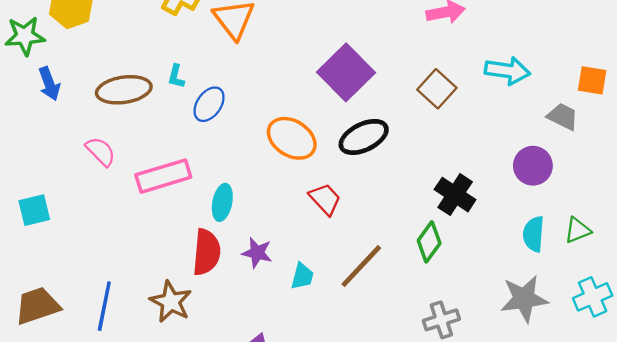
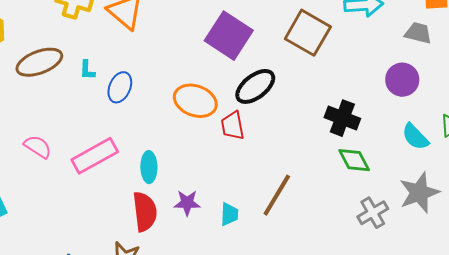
brown square: (437, 89) -> (308, 33), size x1.4
brown ellipse: (124, 90) -> (39, 62), moved
red trapezoid: (325, 199) -> (233, 126), moved, turned -136
cyan semicircle: (534, 234) -> (415, 137), turned -36
green diamond: (429, 242) -> (354, 160), moved, turned -52
gray cross: (441, 320) -> (373, 213), moved

